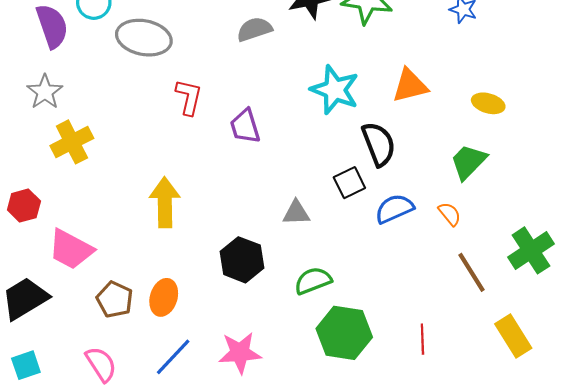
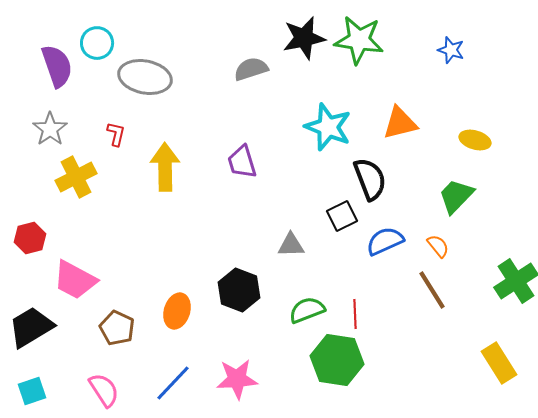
red L-shape: (189, 97) -> (116, 134), moved, size x0.7
yellow arrow: (165, 202) -> (165, 167), moved
brown line: (472, 272) -> (432, 290), moved
orange ellipse: (164, 297) -> (177, 311), moved
red line: (422, 339) -> (355, 314), moved

